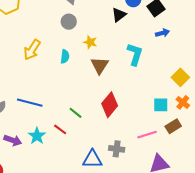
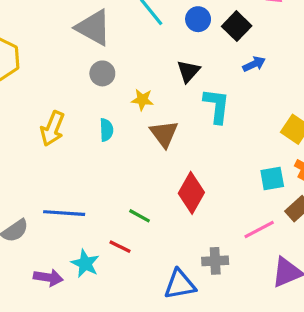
black triangle: (119, 15) -> (188, 71), moved

